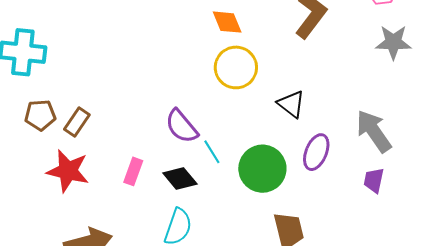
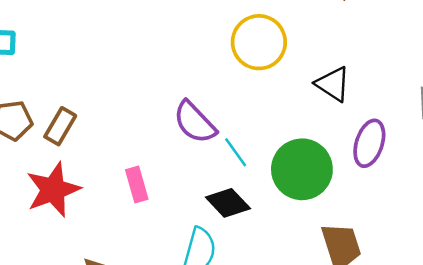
red star: (68, 171) -> (53, 190), turned -30
pink rectangle: (133, 171) -> (137, 184), turned -32
black diamond: (180, 179) -> (228, 203), moved

